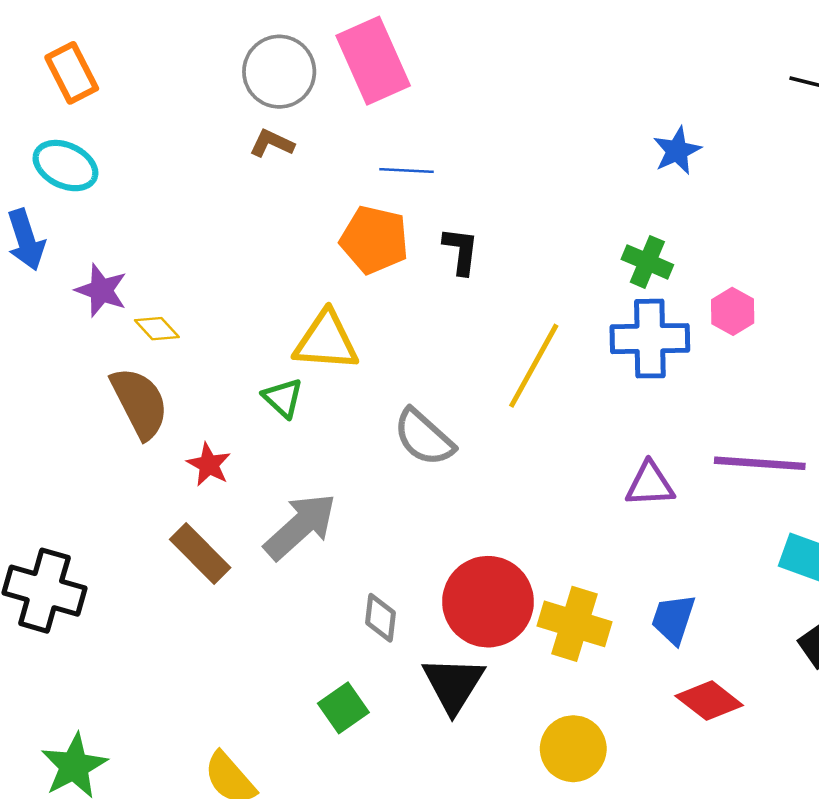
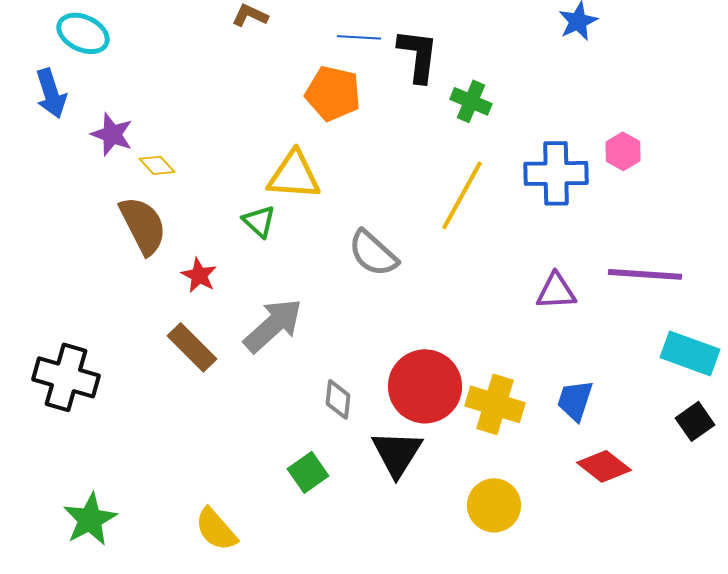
black L-shape: (461, 251) -> (418, 55), moved, size x1.4
green cross: (647, 262) -> (471, 101), moved

